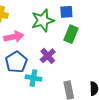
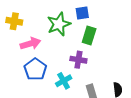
purple cross: (48, 56) -> (78, 60), moved, turned -35
cyan cross: (33, 78) -> (64, 81), moved, turned -35

